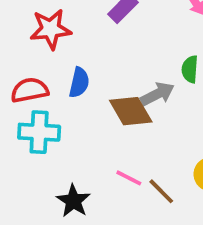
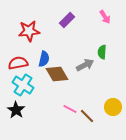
brown diamond: (131, 111) -> (57, 74), moved
cyan cross: (39, 132) -> (23, 85), turned 30
black star: (73, 201) -> (16, 110), moved

